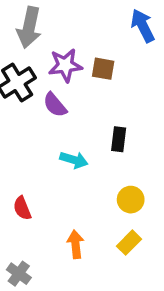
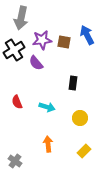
blue arrow: (143, 26) -> (87, 35), moved
cyan arrow: (74, 160) -> (47, 107), moved
red semicircle: (22, 208) -> (17, 102), moved
yellow rectangle: (129, 243) -> (84, 151), moved

